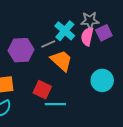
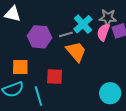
cyan circle: (102, 80) -> (110, 93), moved
red square: (42, 90) -> (55, 77), turned -30
cyan line: (55, 104) -> (38, 96), moved, turned 66

